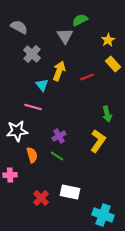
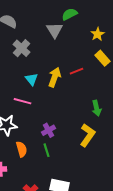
yellow arrow: (59, 71) -> (55, 77), moved
green line: (57, 156) -> (47, 150), turned 40

